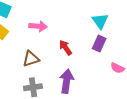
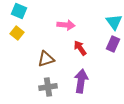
pink arrow: (38, 26) -> (66, 25), moved

